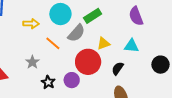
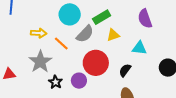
yellow arrow: (31, 24) -> (39, 33), moved
yellow triangle: (103, 43) -> (113, 35), moved
gray star: (32, 62) -> (40, 62), size x1.6

